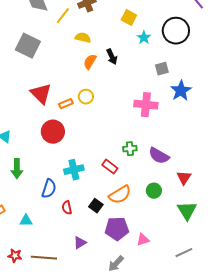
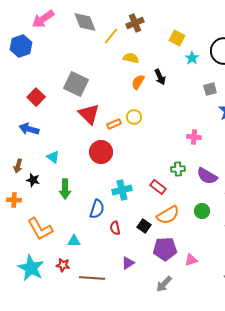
gray square: (28, 46) -> (76, 84), moved
pink cross: (146, 105) -> (194, 137), moved, size x0.6
red star: (15, 256) -> (63, 265), moved

